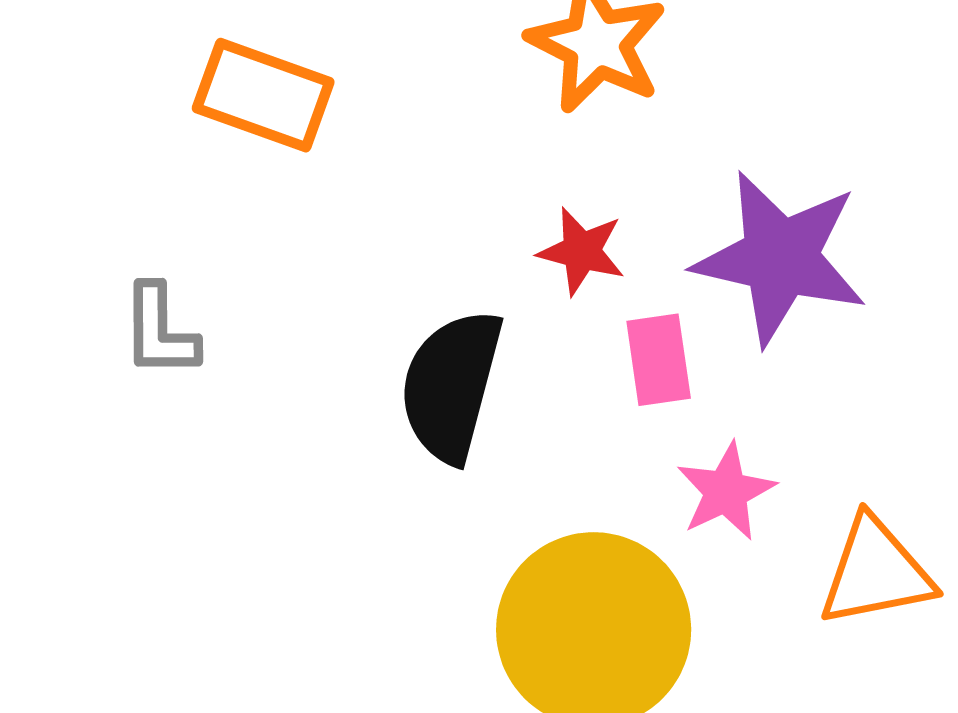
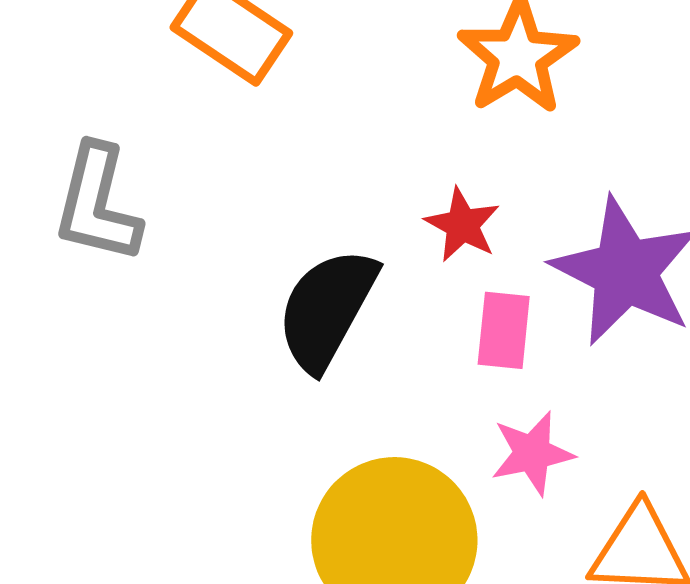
gray L-shape: (160, 331) -> (97, 204), size x1.4

